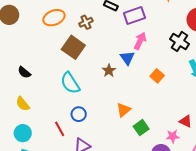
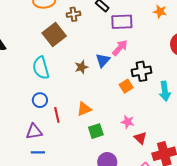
black cross: (180, 41) -> (142, 71), moved, turned 30
red line: (60, 129) -> (57, 115), moved
pink star: (173, 136) -> (128, 122), moved

